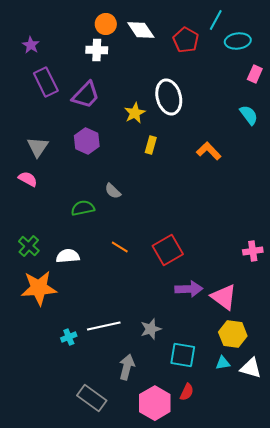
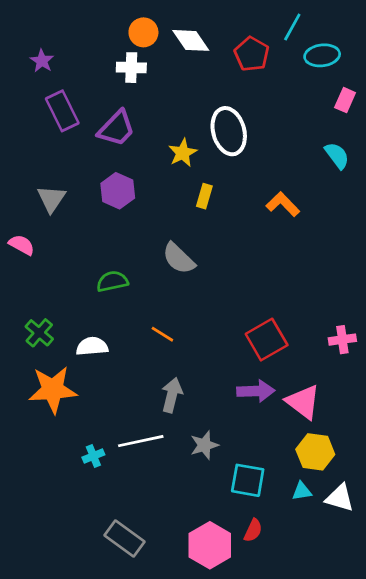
pink semicircle: (28, 179) -> (22, 245), moved
gray semicircle: (113, 191) -> (179, 258), moved, size x1.5
red square: (168, 250) -> (267, 340), moved
gray arrow: (127, 367) -> (172, 395), moved

